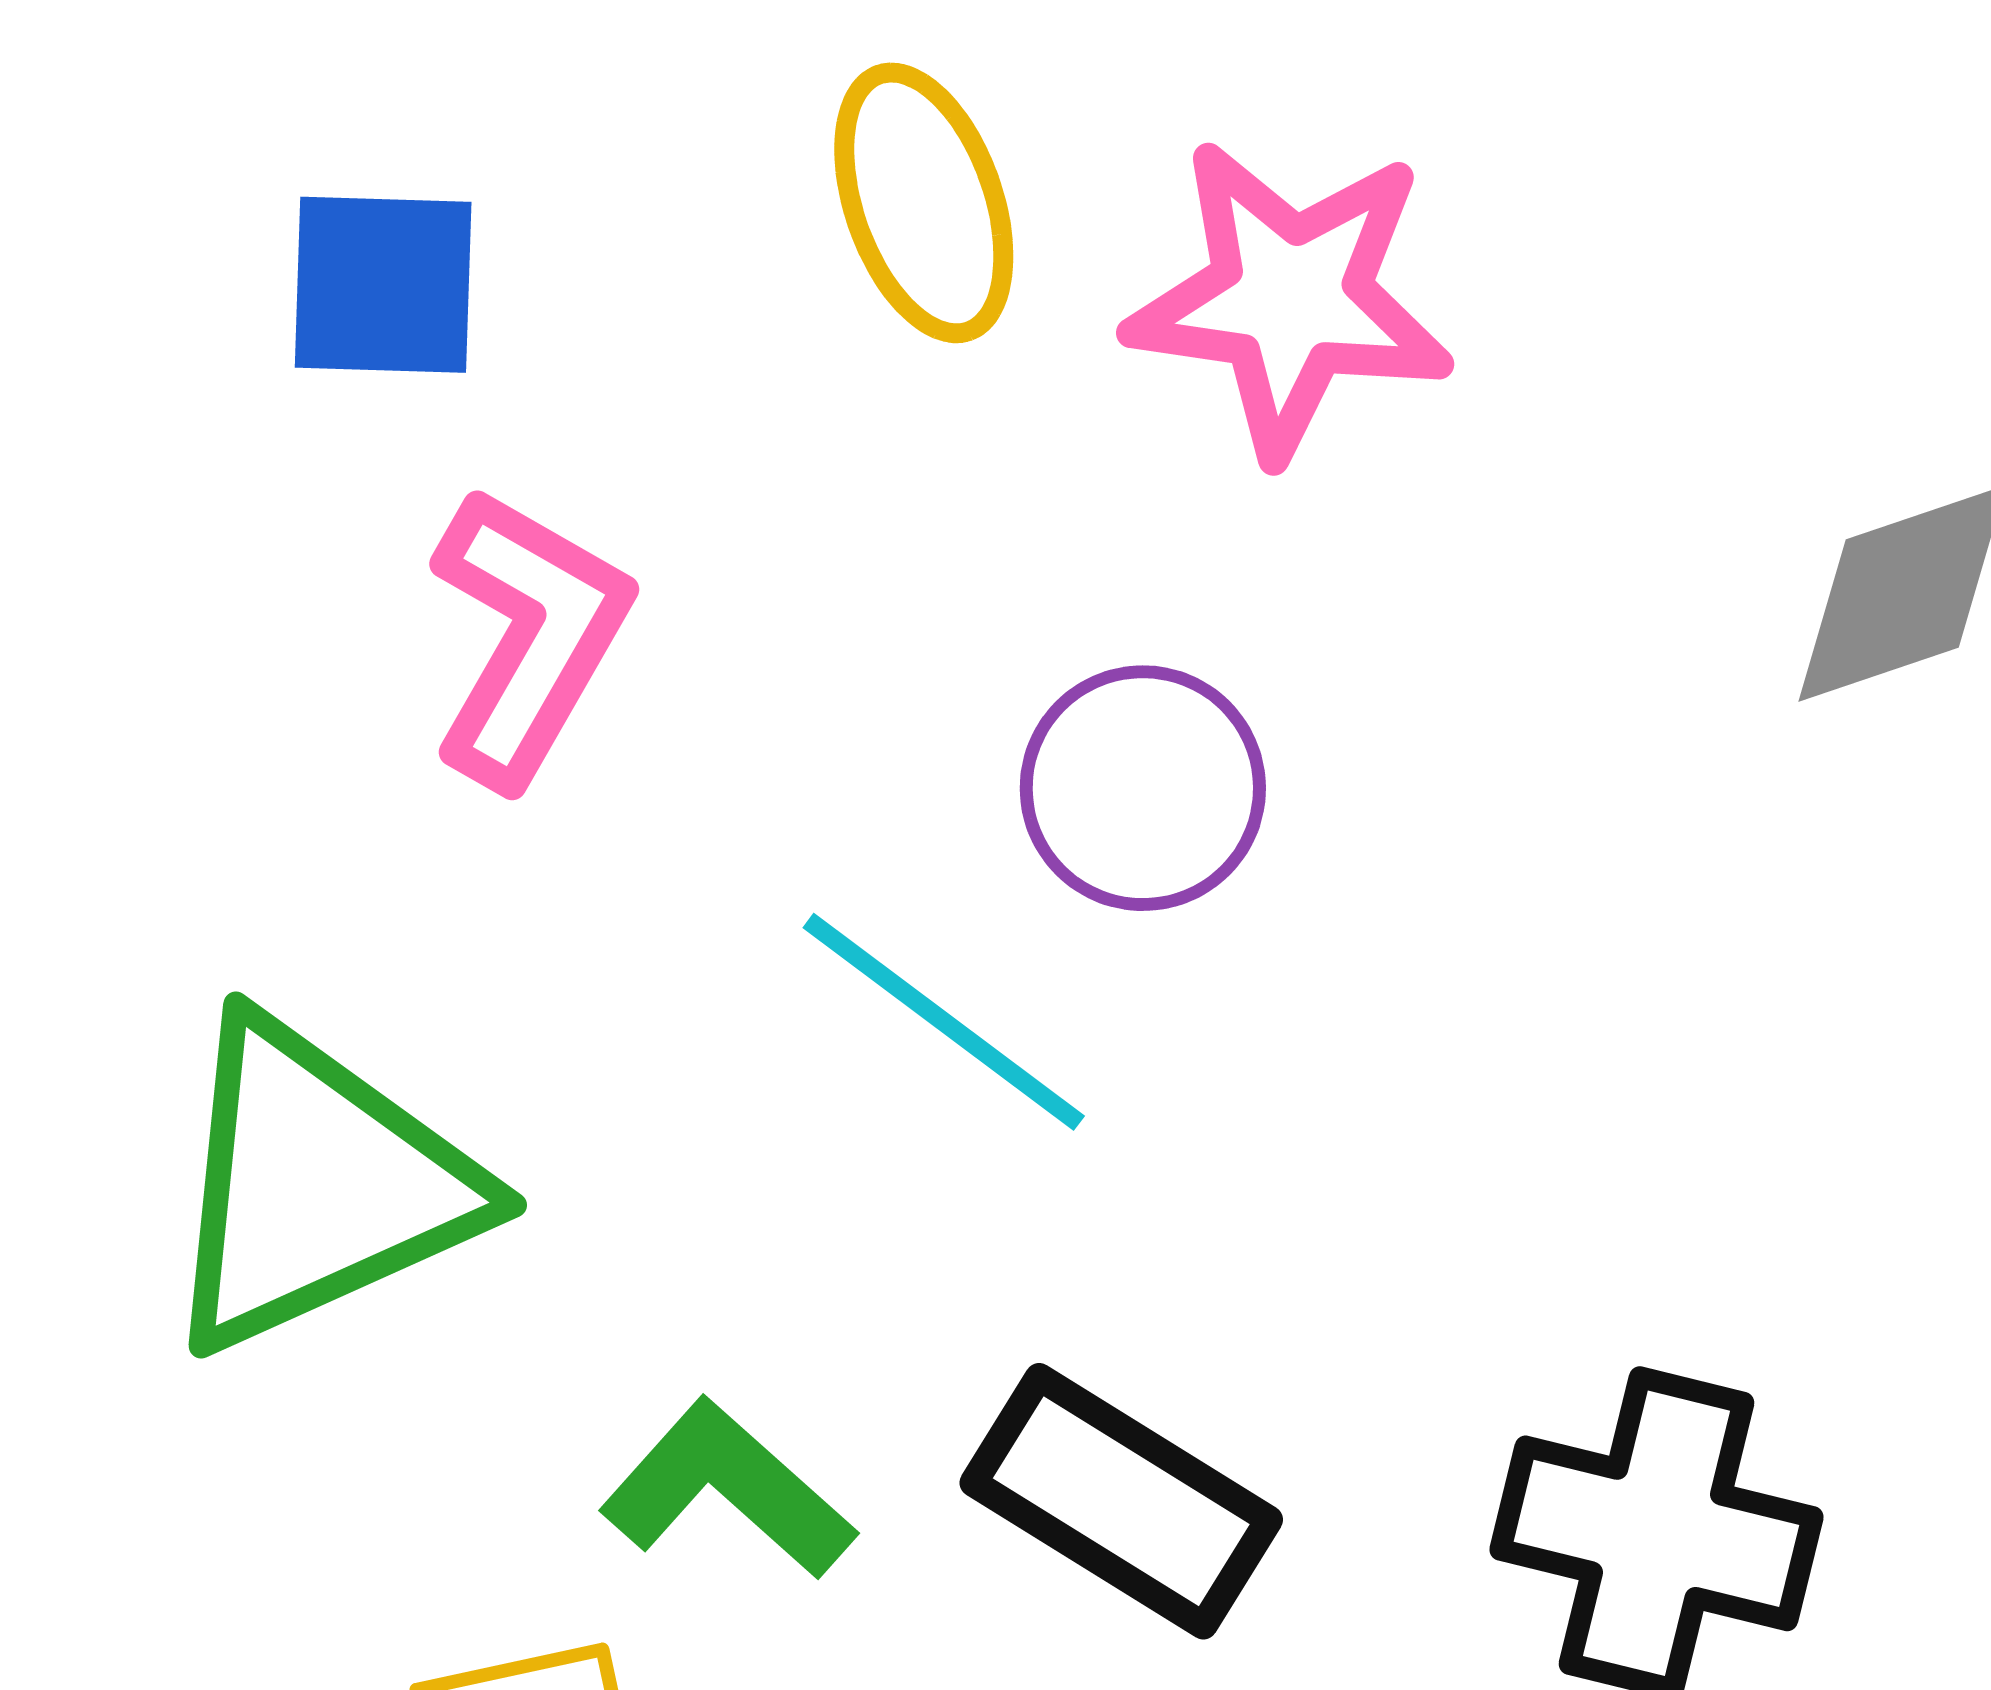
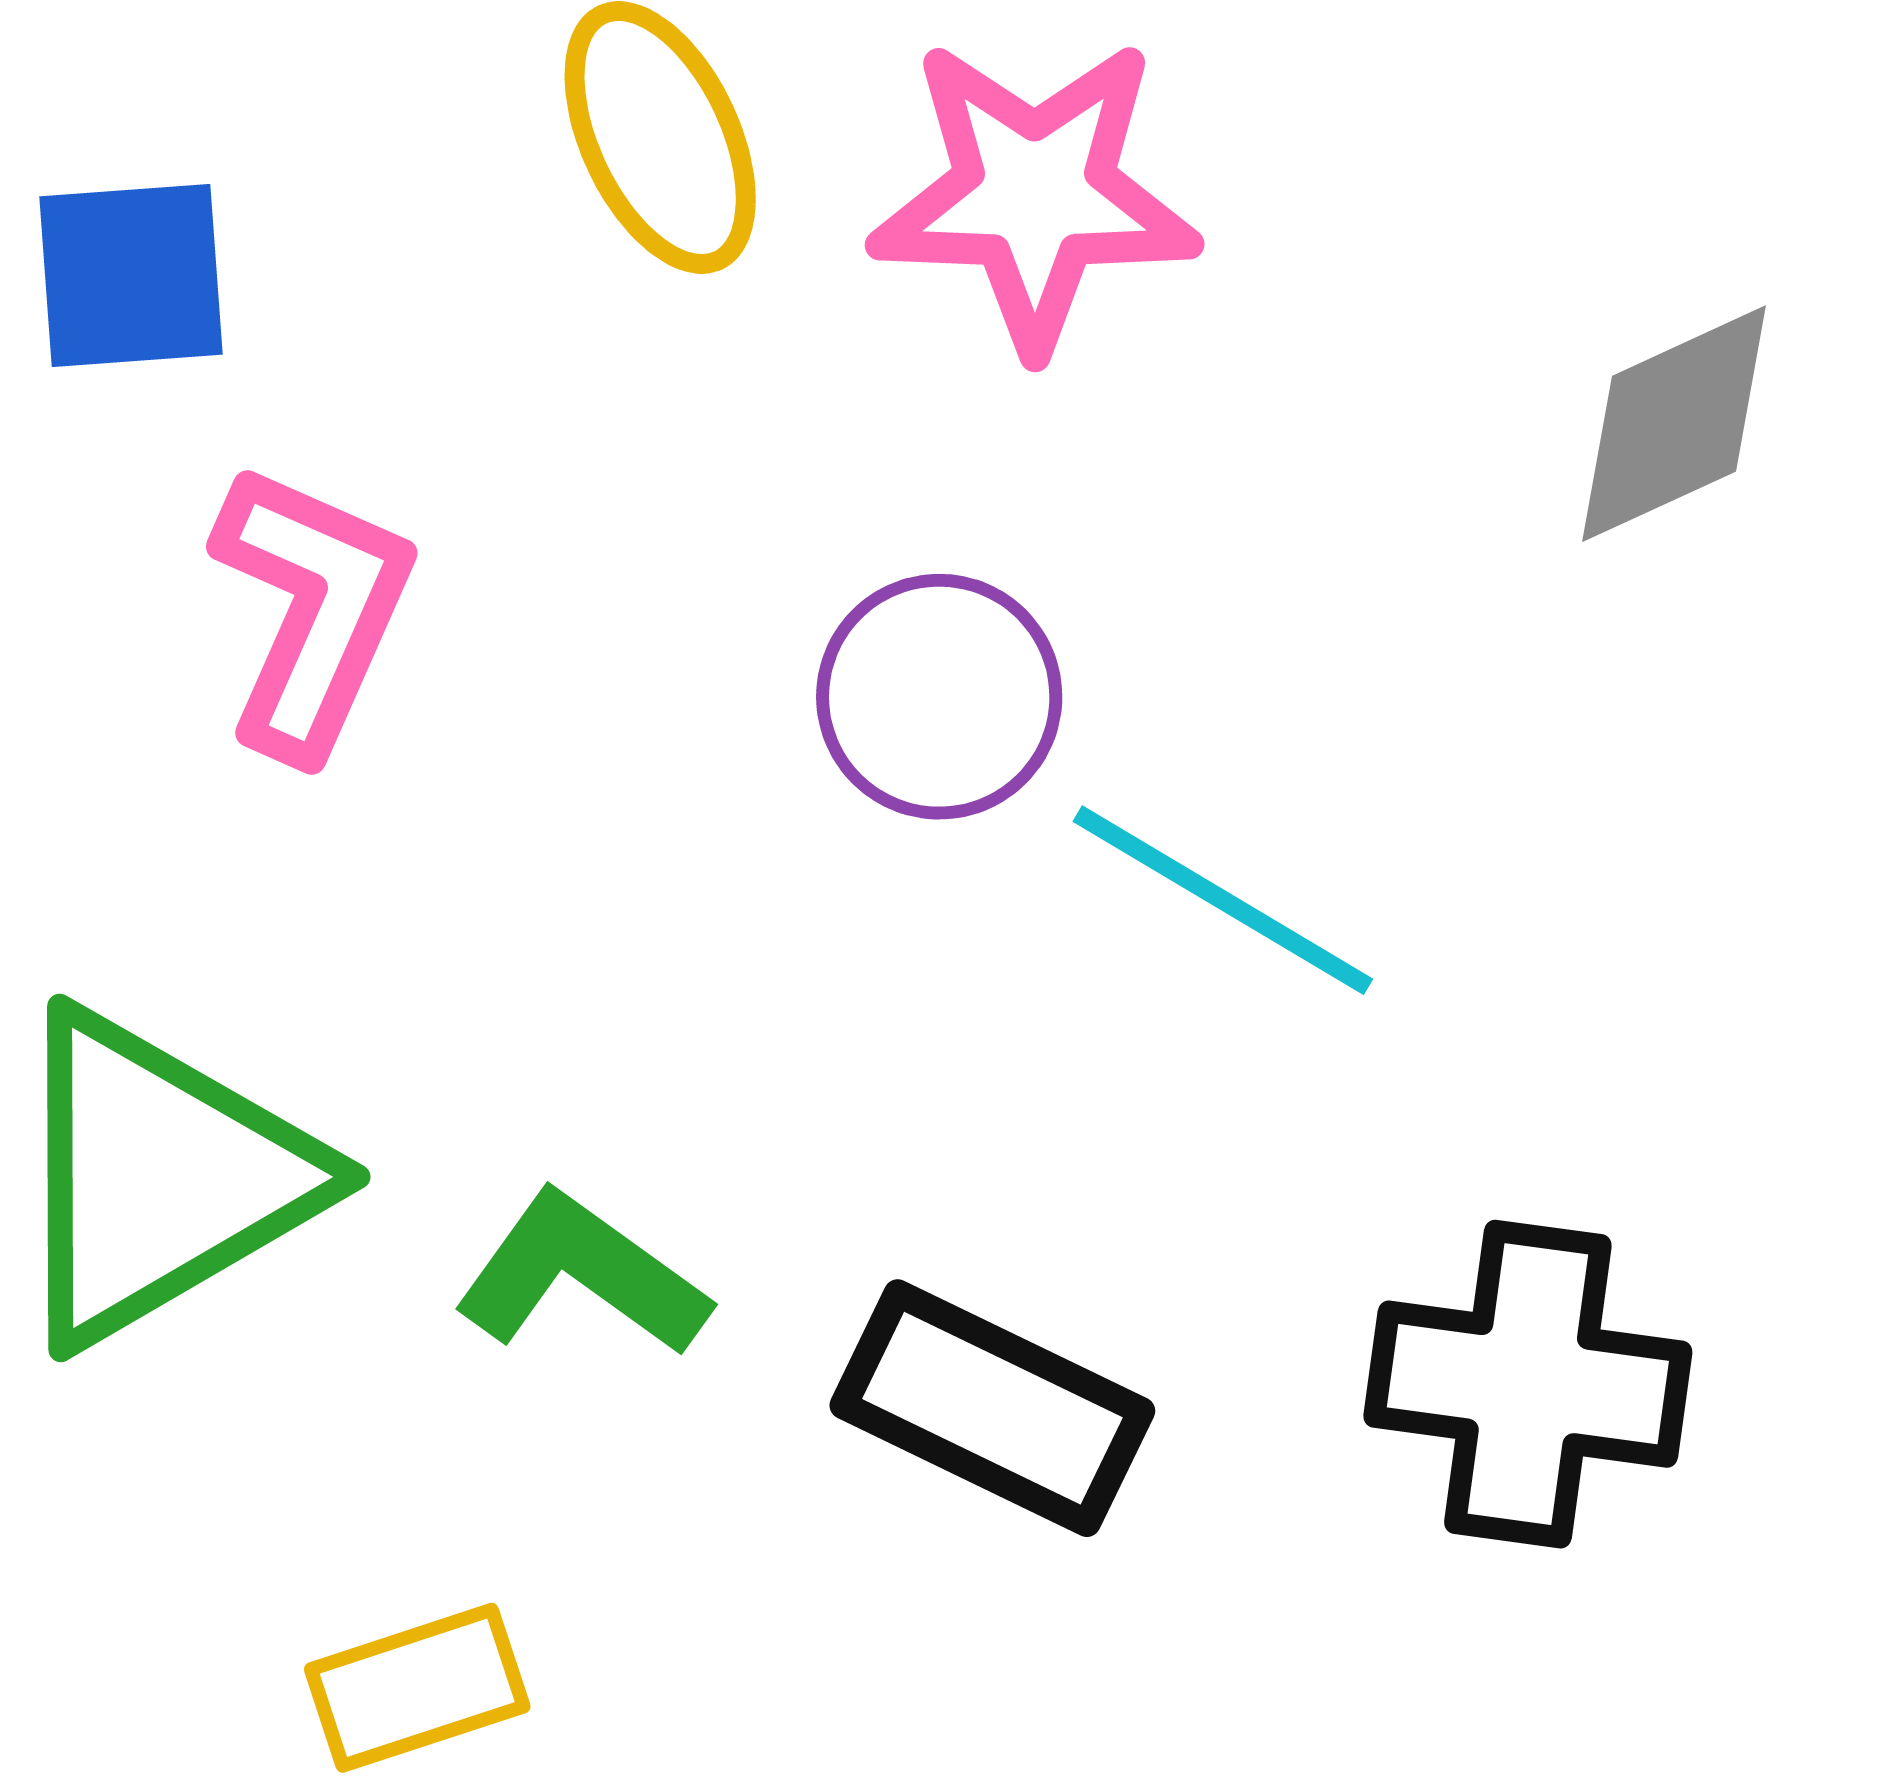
cyan line: (944, 1022) -> (1223, 900), moved
green L-shape: (727, 1490) -> (582, 1275), moved

